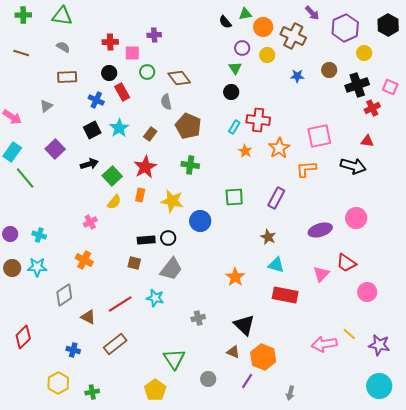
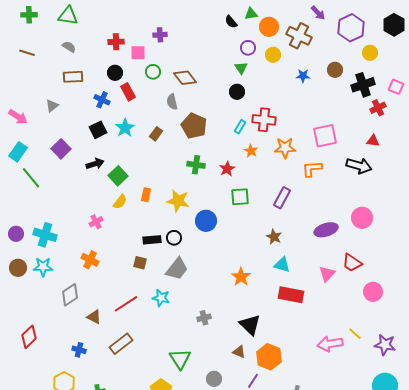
orange star: (279, 148) -> (285, 148), turned 30
red star: (145, 167) -> (227, 169), moved, size x0.7
cyan cross: (39, 235) -> (45, 235), size x1.6

